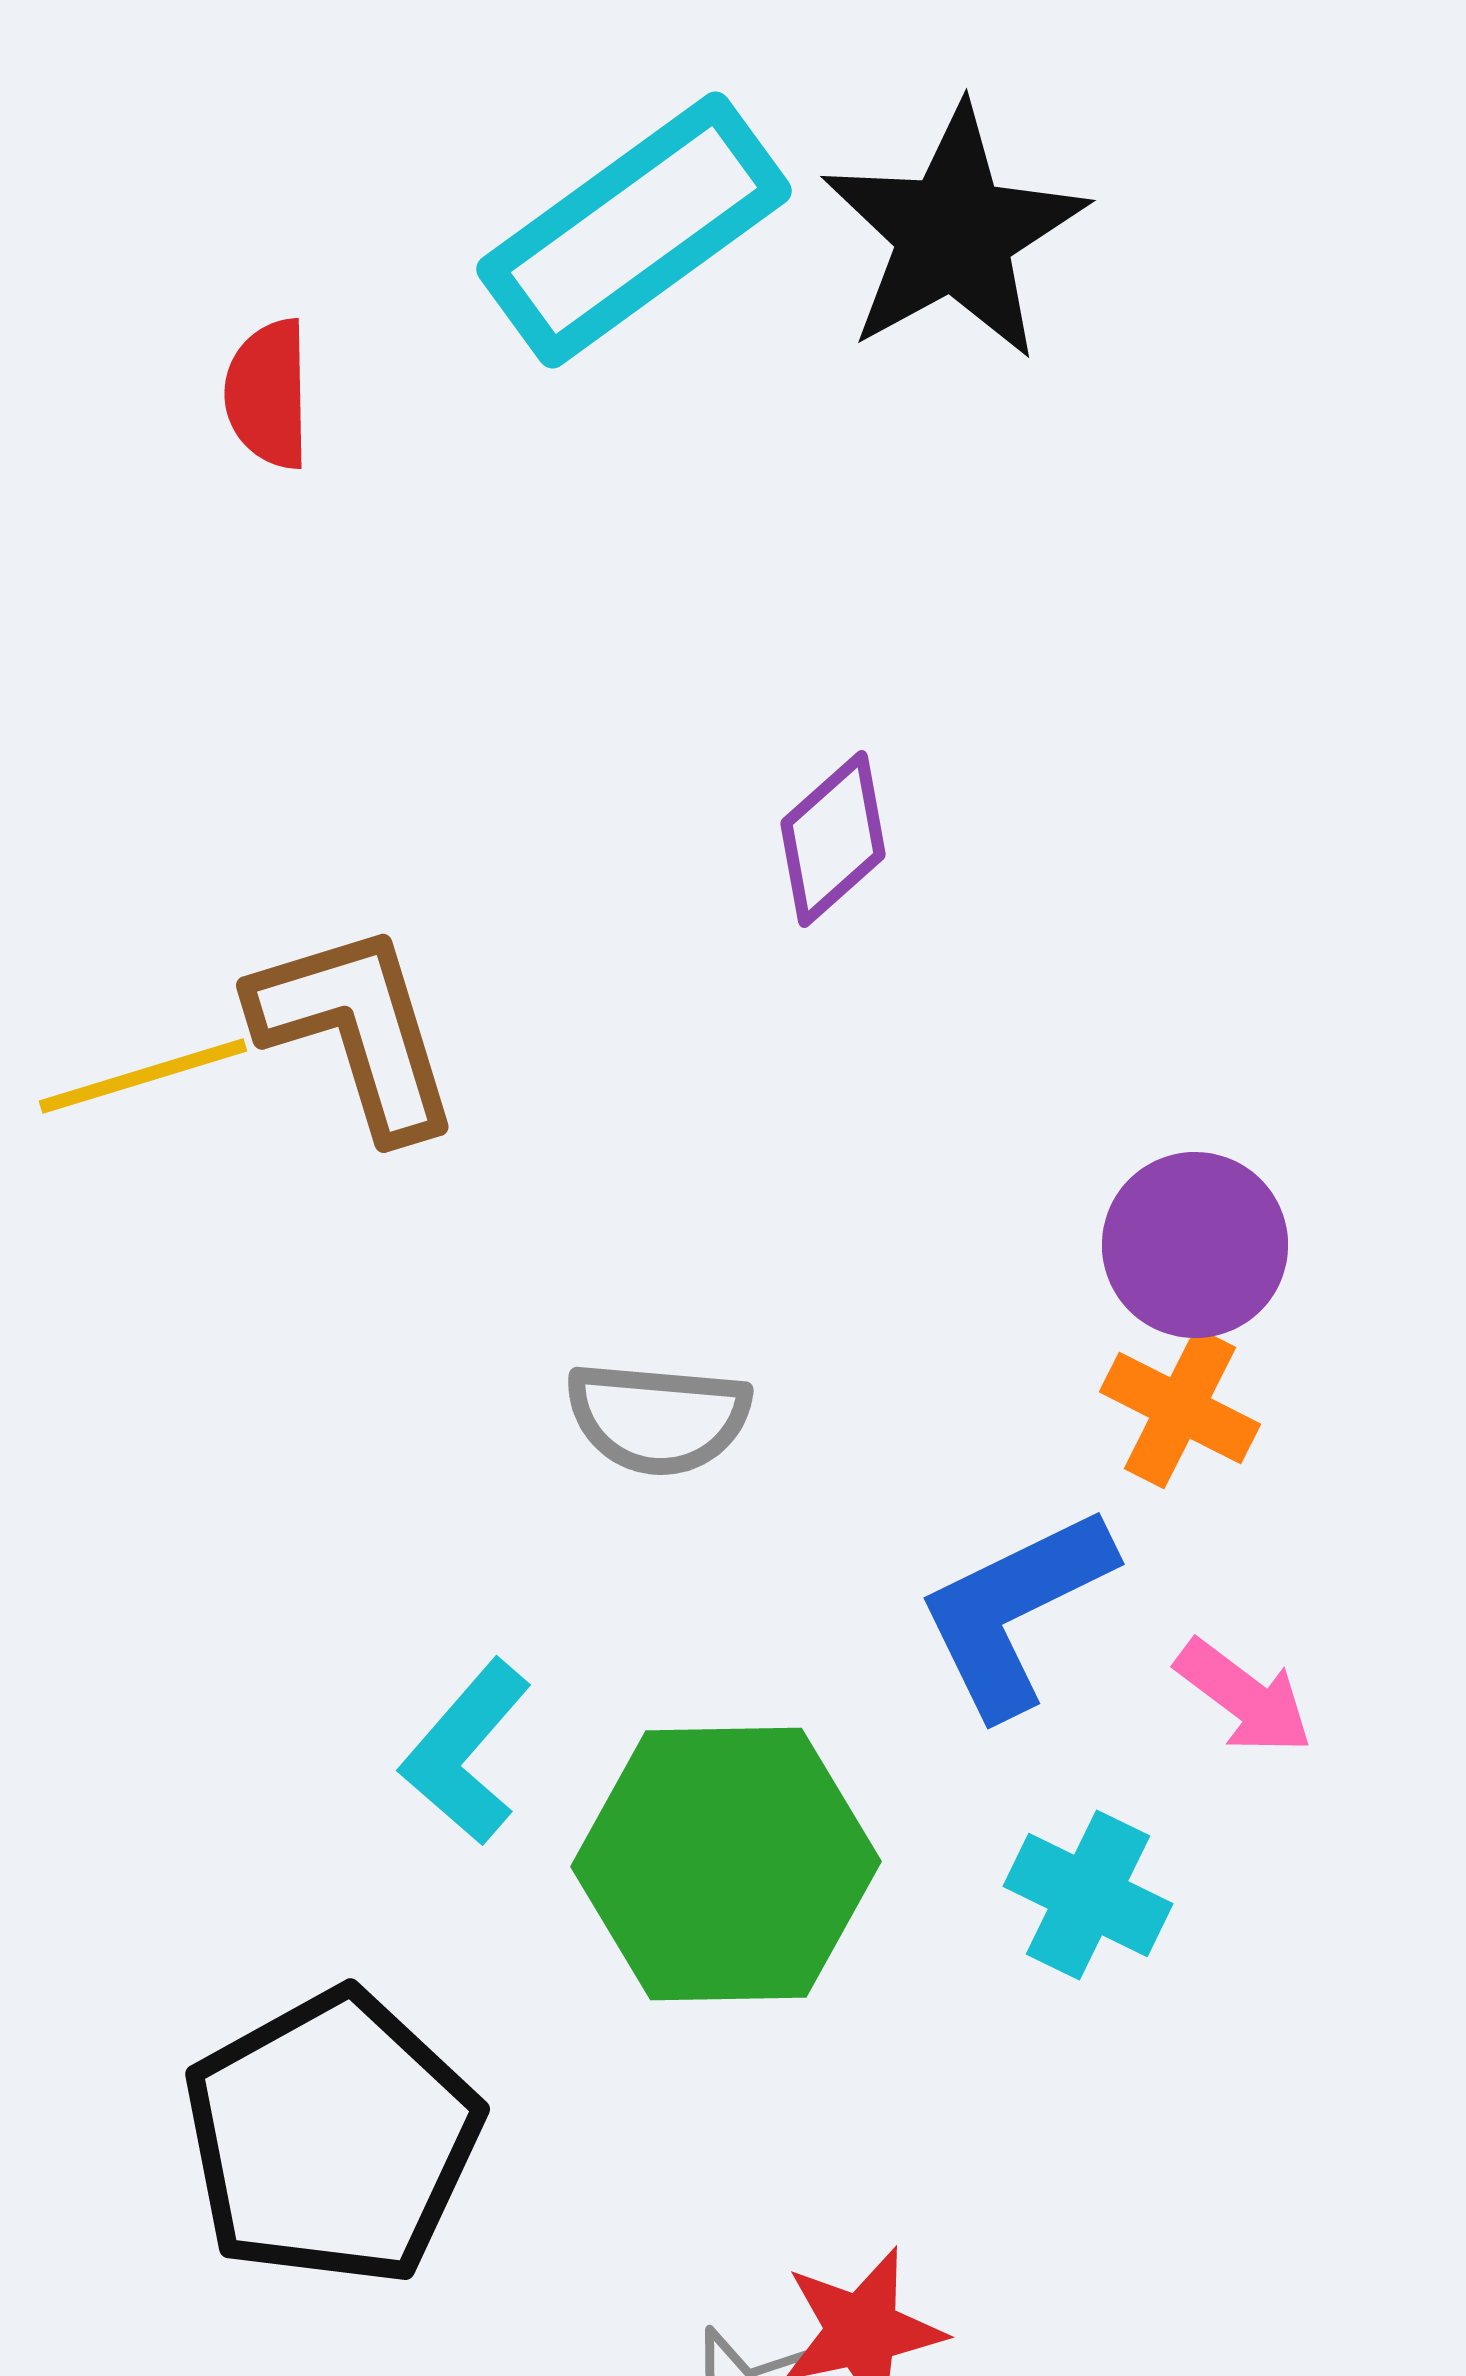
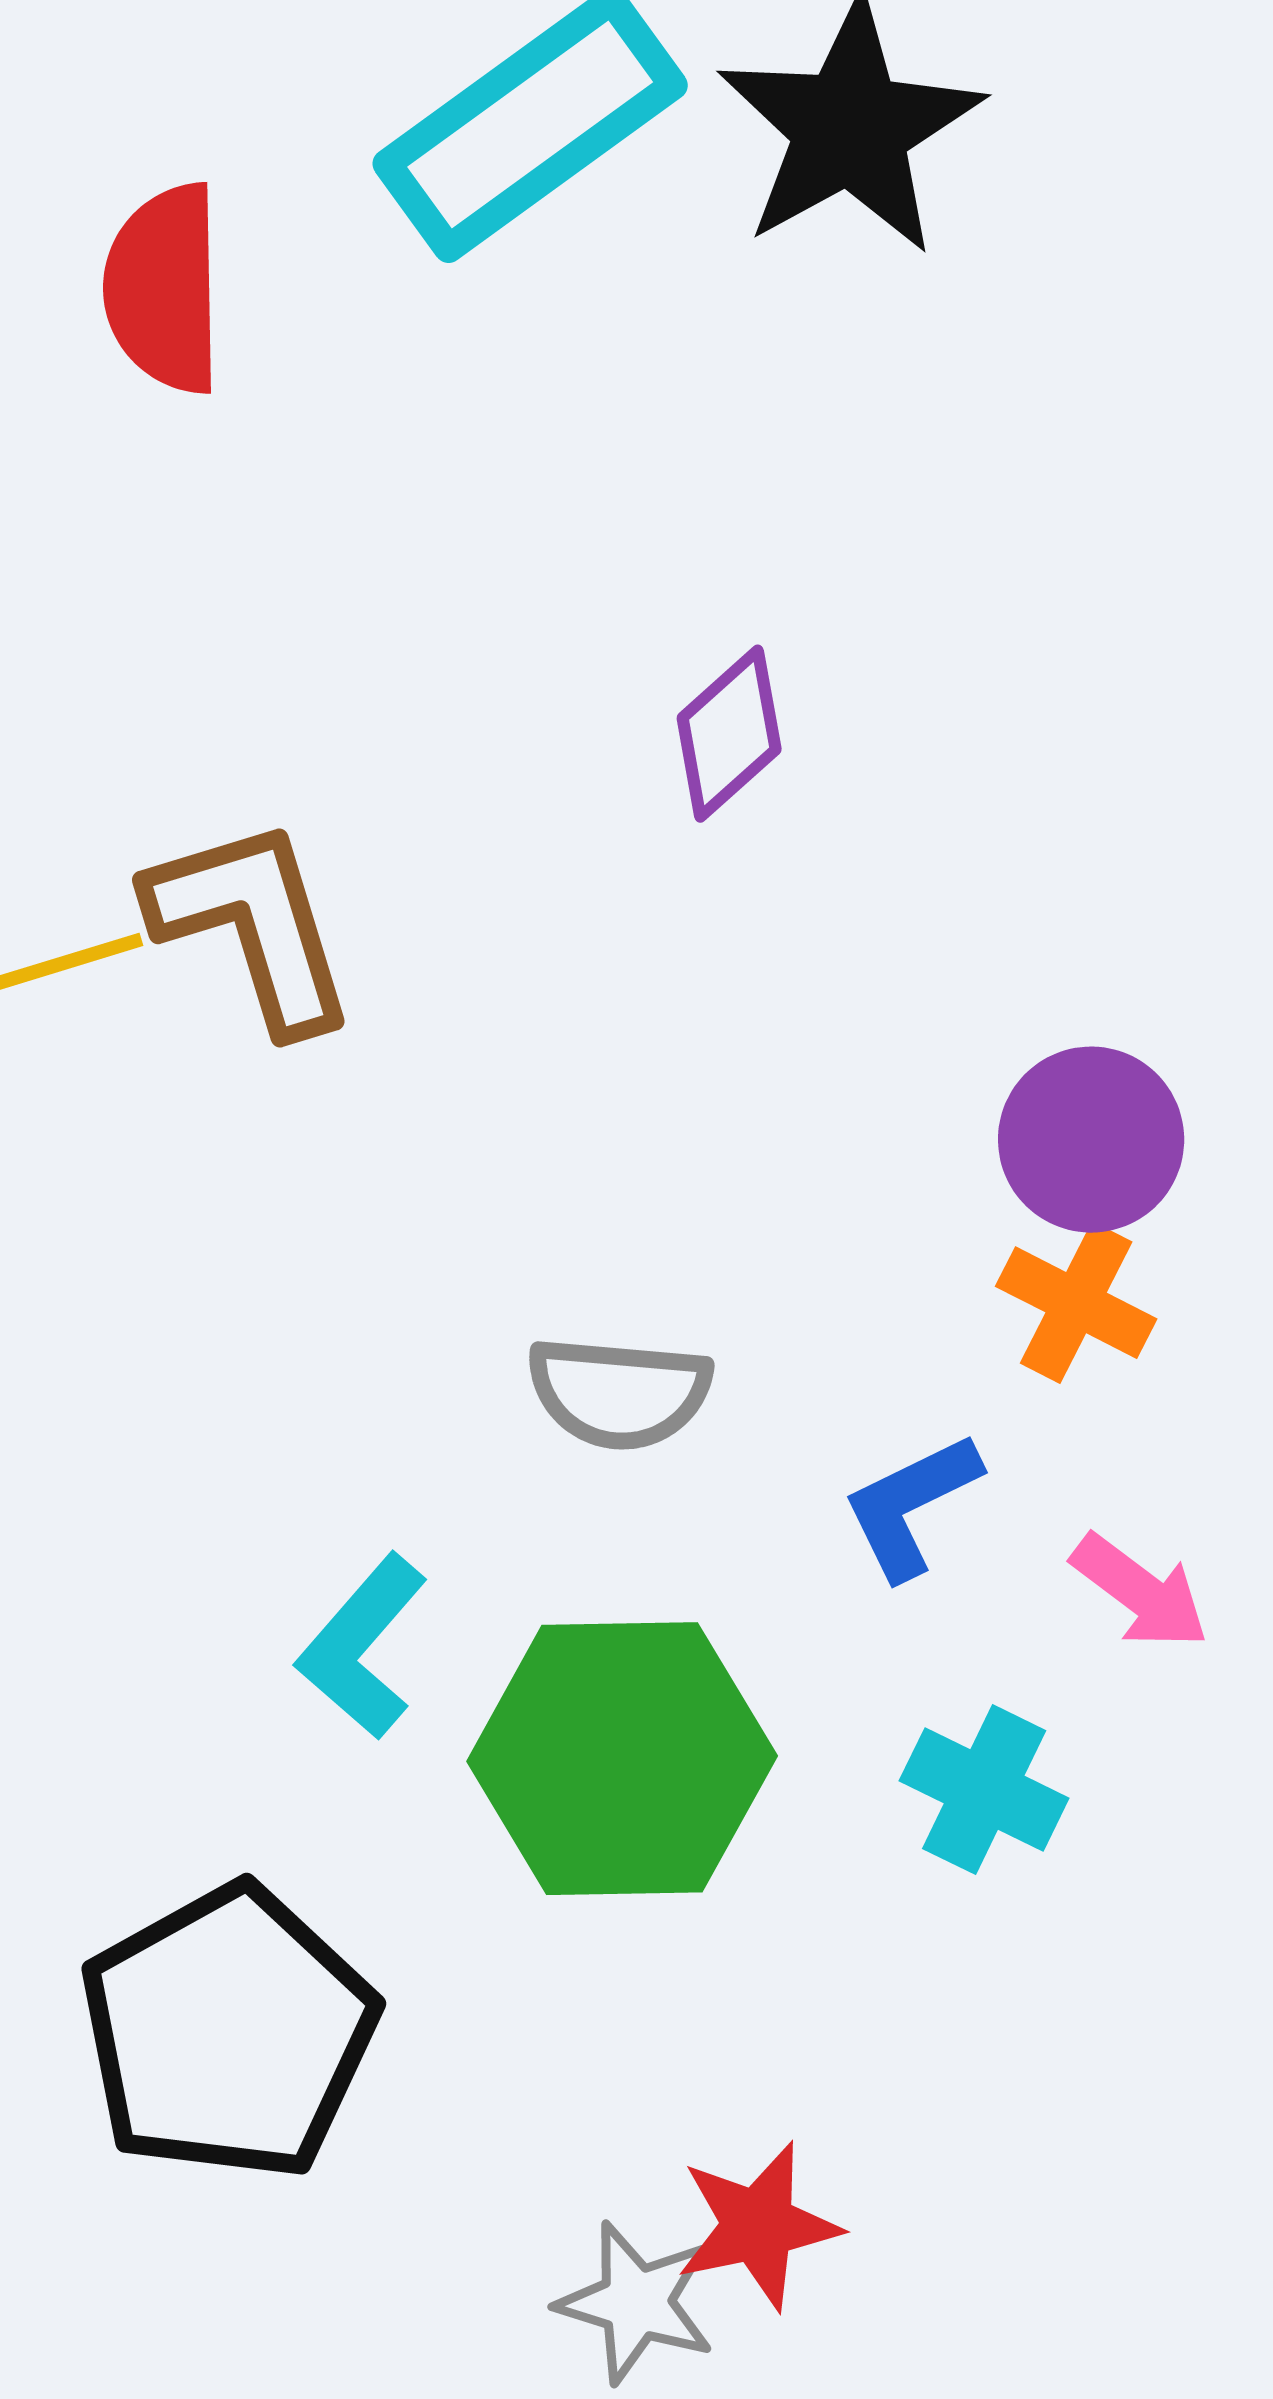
red semicircle: (268, 394) -> (164, 289), size x1.4
gray semicircle: (658, 1418) -> (619, 1393), moved
blue L-shape: (1015, 1611) -> (911, 1506), size x0.7

